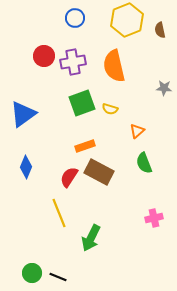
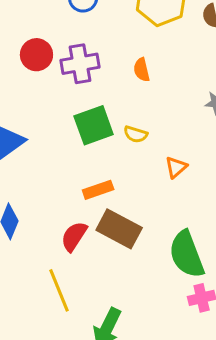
orange semicircle: (114, 66) -> (142, 70), size x0.5
green semicircle: (144, 163) -> (187, 254), moved, size x1.5

